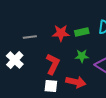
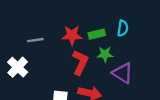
green star: (82, 56) -> (105, 54), moved
red L-shape: (53, 64) -> (80, 62), moved

